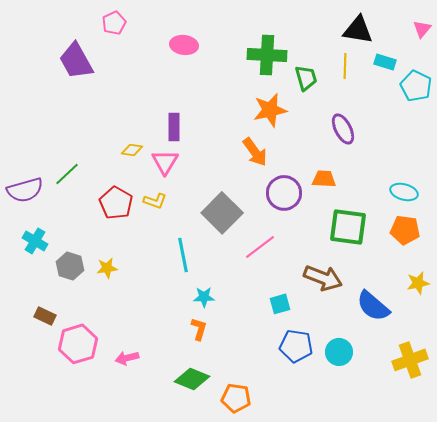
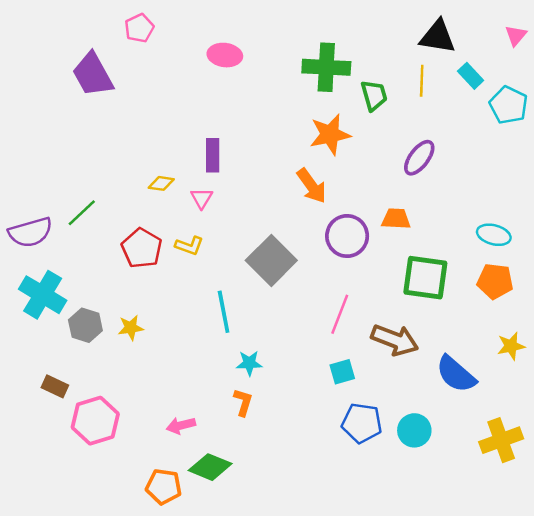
cyan rectangle: (385, 62) -> (471, 76), turned 30
purple ellipse: (343, 129) -> (419, 158), turned 64
pink triangle: (165, 162) -> (202, 198), size x0.7
cyan cross: (35, 241) -> (43, 295), size x1.5
pink line: (260, 247) -> (340, 314), moved, turned -32
pink arrow: (127, 358) -> (181, 425), moved
green diamond: (192, 379) -> (210, 467), moved
orange pentagon: (236, 398) -> (164, 487), moved

